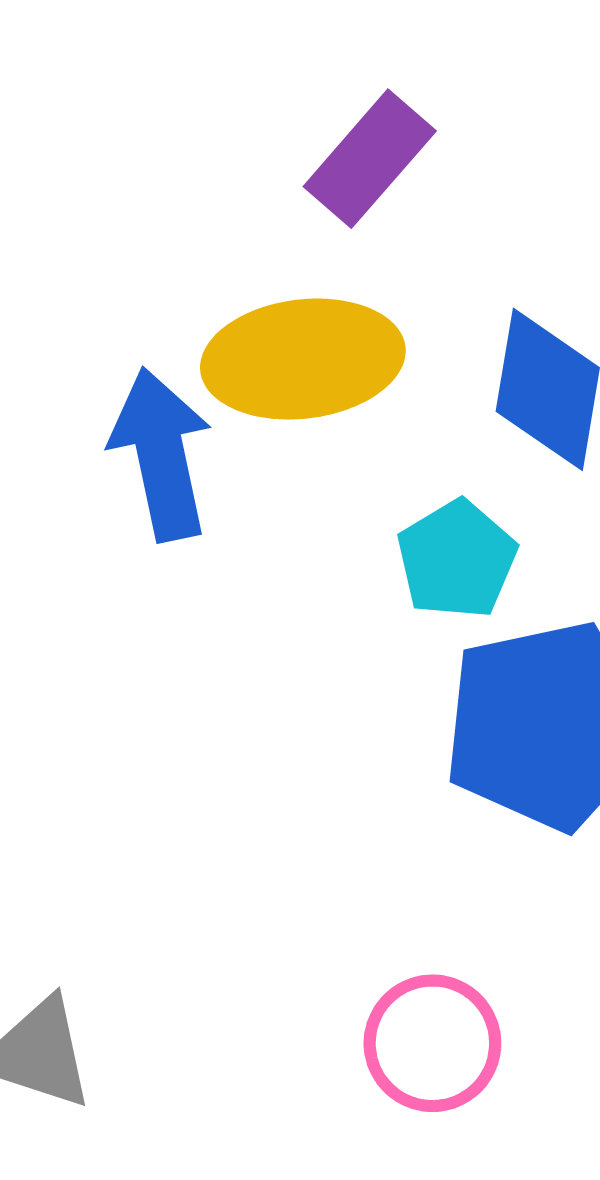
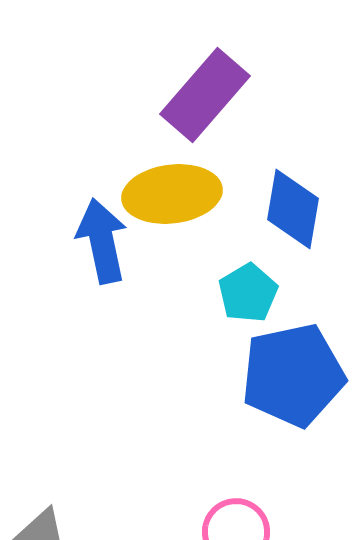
purple rectangle: (370, 159) -> (205, 95), size x1.4

